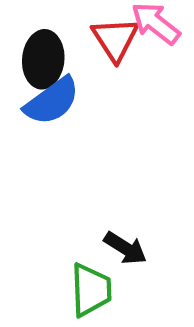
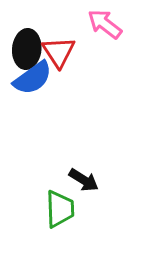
red triangle: (115, 39) -> (59, 52), moved

